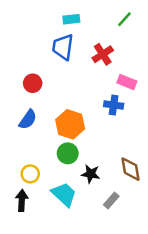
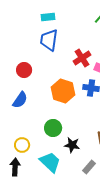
cyan rectangle: (71, 19) -> (48, 17), moved
red cross: (103, 54) -> (82, 58), moved
orange hexagon: (70, 124) -> (63, 91), moved

